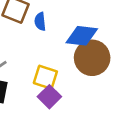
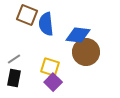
blue semicircle: (40, 21) -> (46, 24), size x1.6

